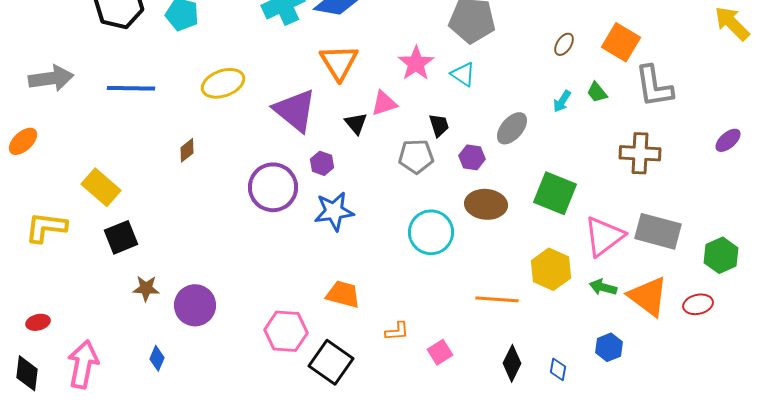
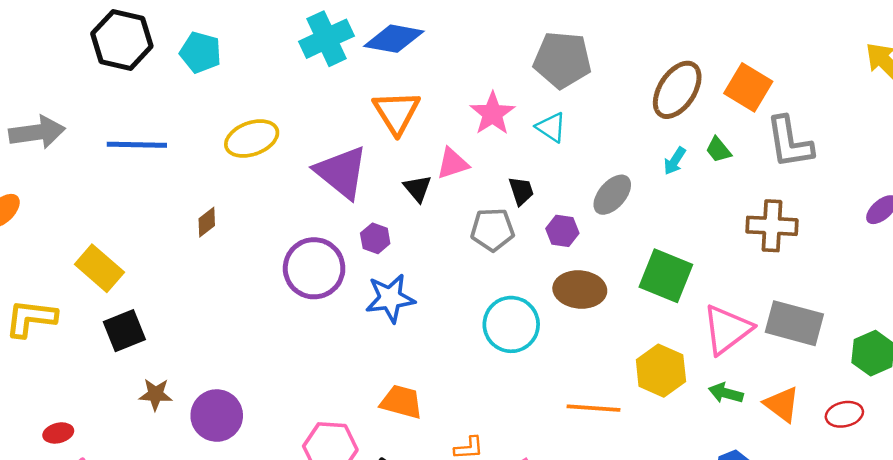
brown ellipse: (564, 44) -> (677, 90), size x2.0
orange triangle: (648, 296) -> (782, 404), size x0.7
red ellipse: (38, 322) -> (58, 433), moved

